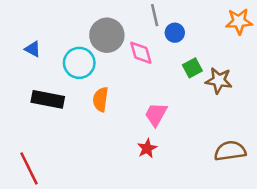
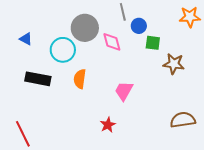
green square: (192, 68) -> (153, 43), moved, turned 35
red star: (147, 148) -> (108, 125), moved

